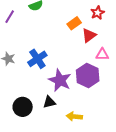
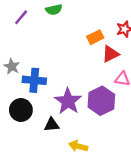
blue cross: (37, 59) -> (34, 80), moved, turned 30
black circle: (23, 107) -> (21, 110), moved

